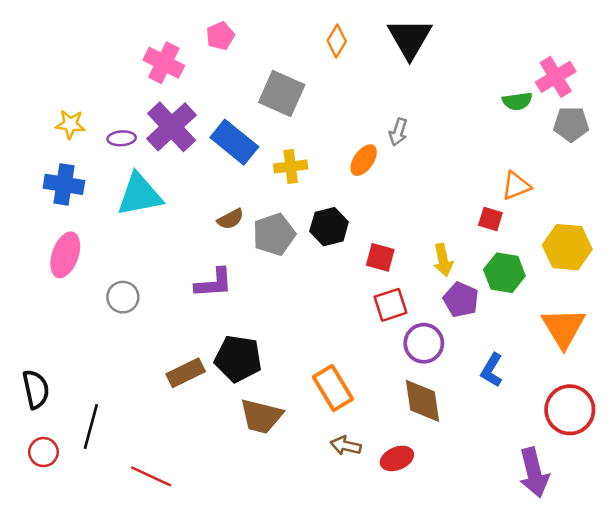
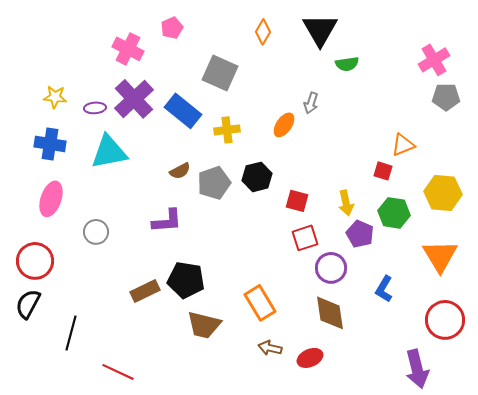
green semicircle: (517, 101) -> (347, 64), moved
black semicircle: (36, 389) -> (28, 304), turned -140
red circle: (43, 452) -> (35, 261), moved, size x1.6

